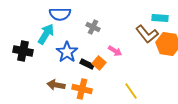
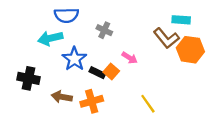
cyan arrow: (46, 34) -> (50, 38), turned -135
black cross: (23, 51) -> (29, 78), moved
orange cross: (82, 89) -> (92, 101), turned -30

